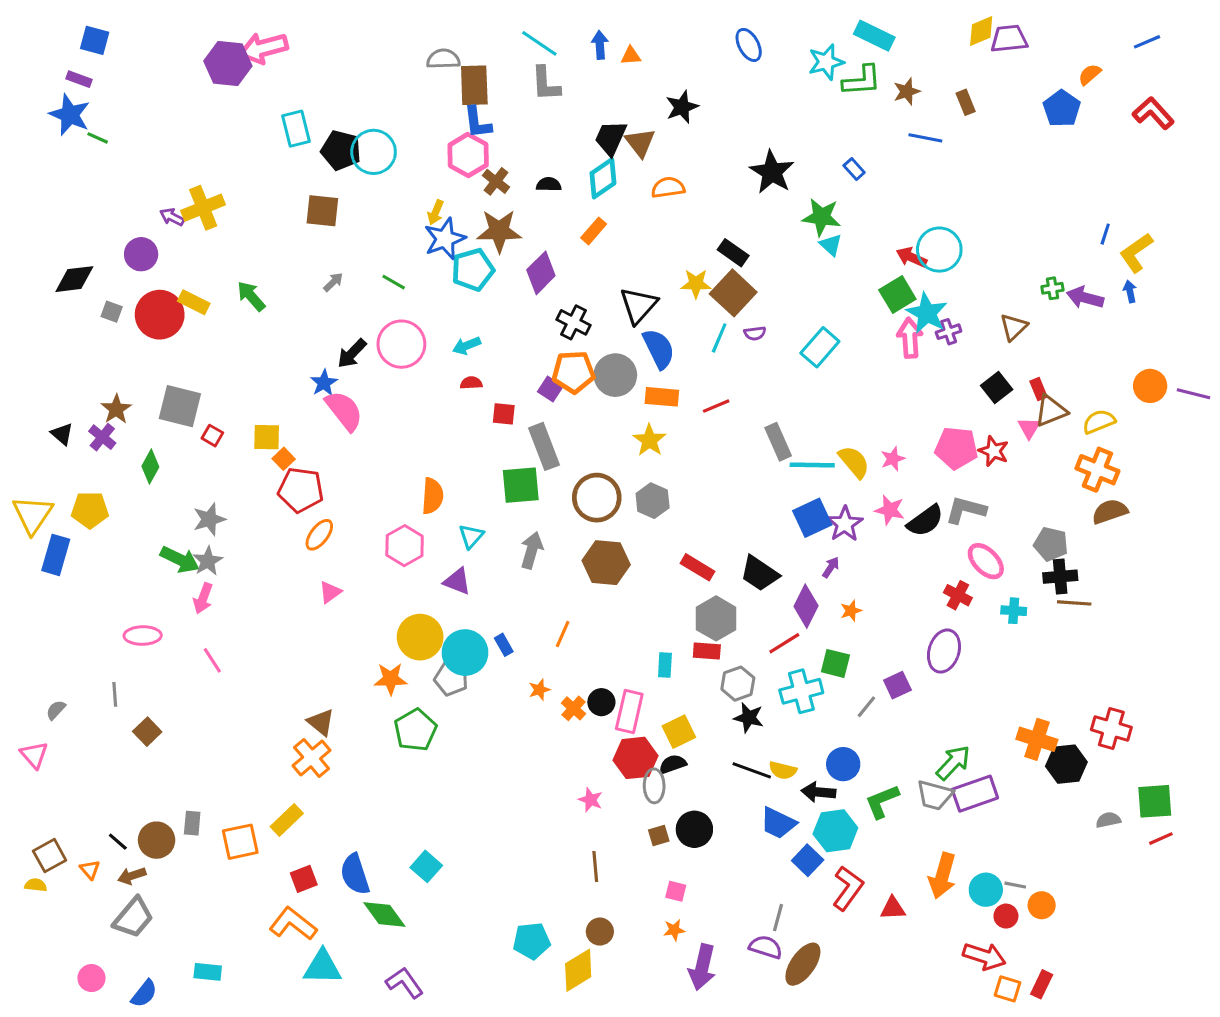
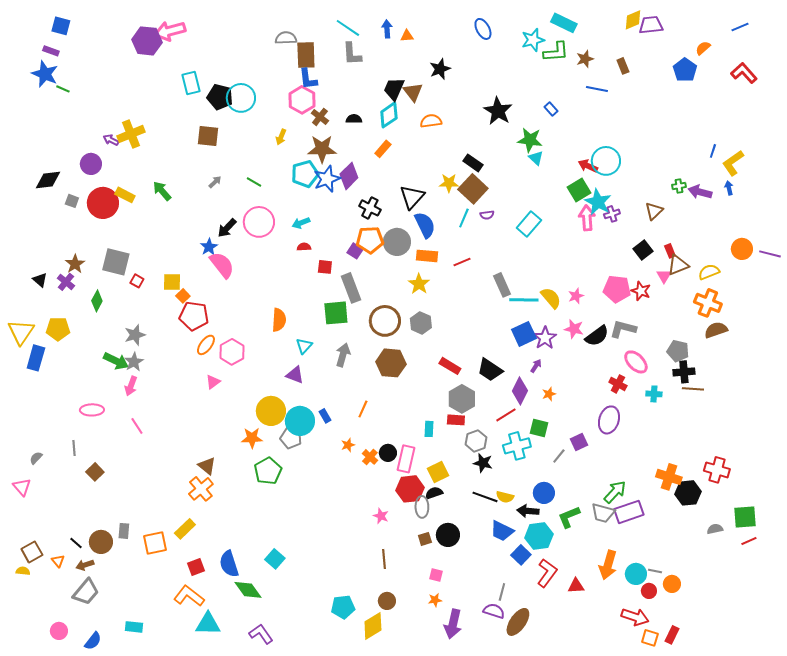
blue star: (445, 239) -> (327, 179), moved
pink hexagon: (405, 546) -> (232, 352), moved

